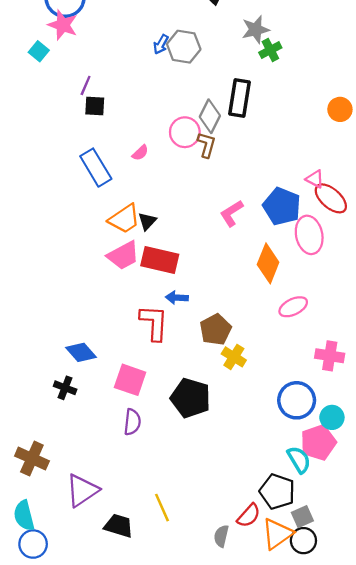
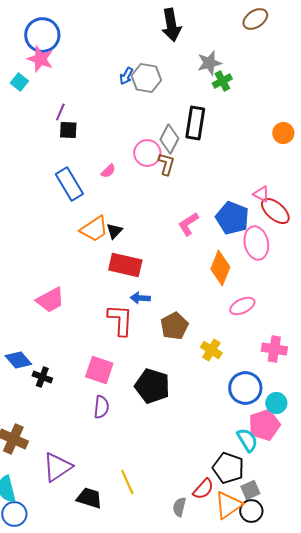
pink trapezoid: (123, 255) -> (50, 300), moved
blue diamond: (81, 352) -> (18, 360), moved
yellow cross: (234, 357) -> (211, 350), moved

